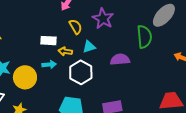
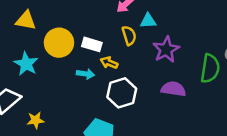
purple star: (103, 19) -> (166, 49), moved
cyan triangle: (89, 47) -> (148, 21), moved
yellow circle: (25, 77) -> (59, 43), moved

